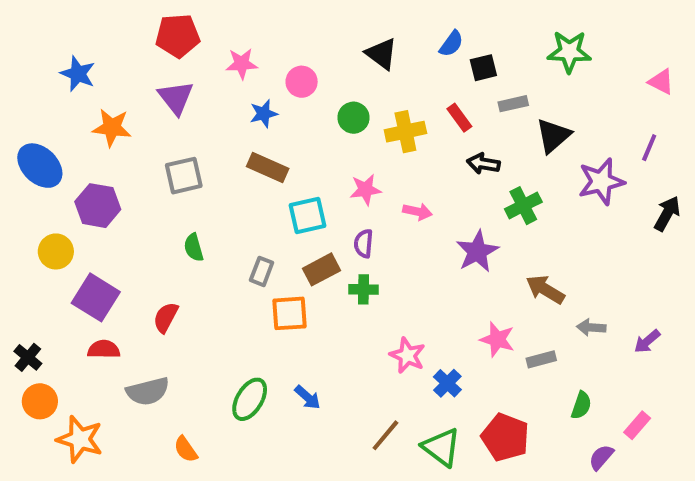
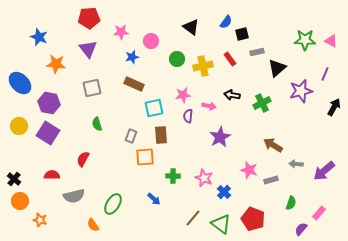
green star: (569, 52) -> (305, 40), moved
black arrow: (483, 164) -> (232, 95), moved
purple semicircle: (363, 243) -> (188, 116), moved
yellow circle: (56, 251) -> (19, 126), moved
purple star: (477, 251) -> (220, 137), moved
brown rectangle: (322, 269) -> (161, 135), turned -66
green cross: (363, 289) -> (173, 176), moved
purple square: (96, 297) -> (48, 133), moved
purple arrow: (647, 341) -> (324, 171), size x1.6
green ellipse: (250, 399) -> (113, 204), moved
orange star: (80, 439) -> (40, 220), size x0.6

